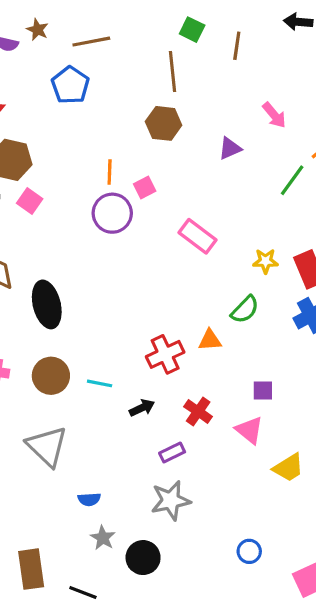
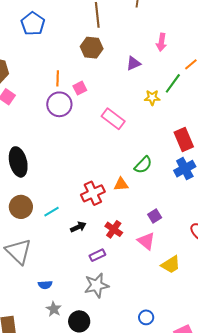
pink arrow: (274, 115) -> (161, 42), turned 48
yellow star: (265, 261) -> (152, 98), moved
cyan line: (100, 383) -> (52, 212), turned -42
purple square: (263, 391) -> (155, 216), turned -32

